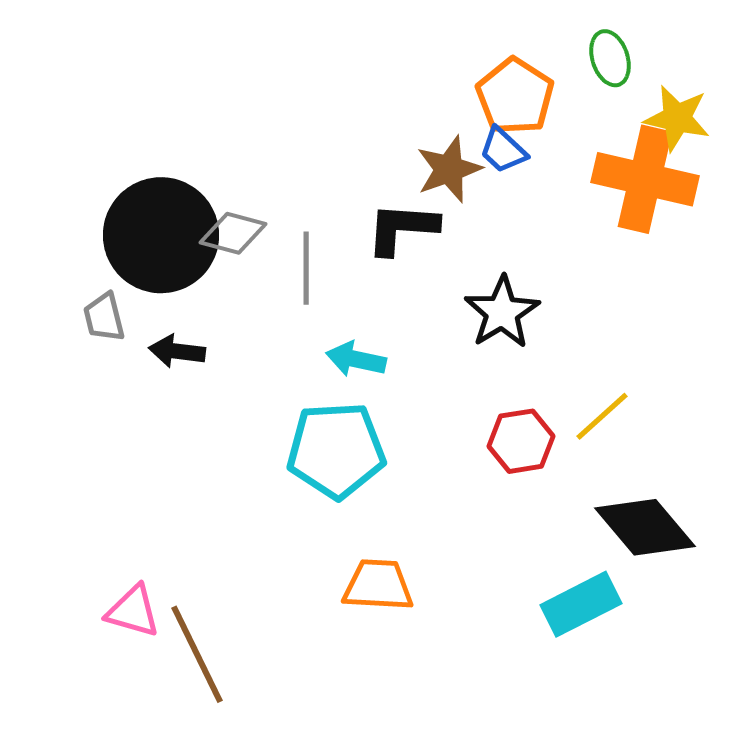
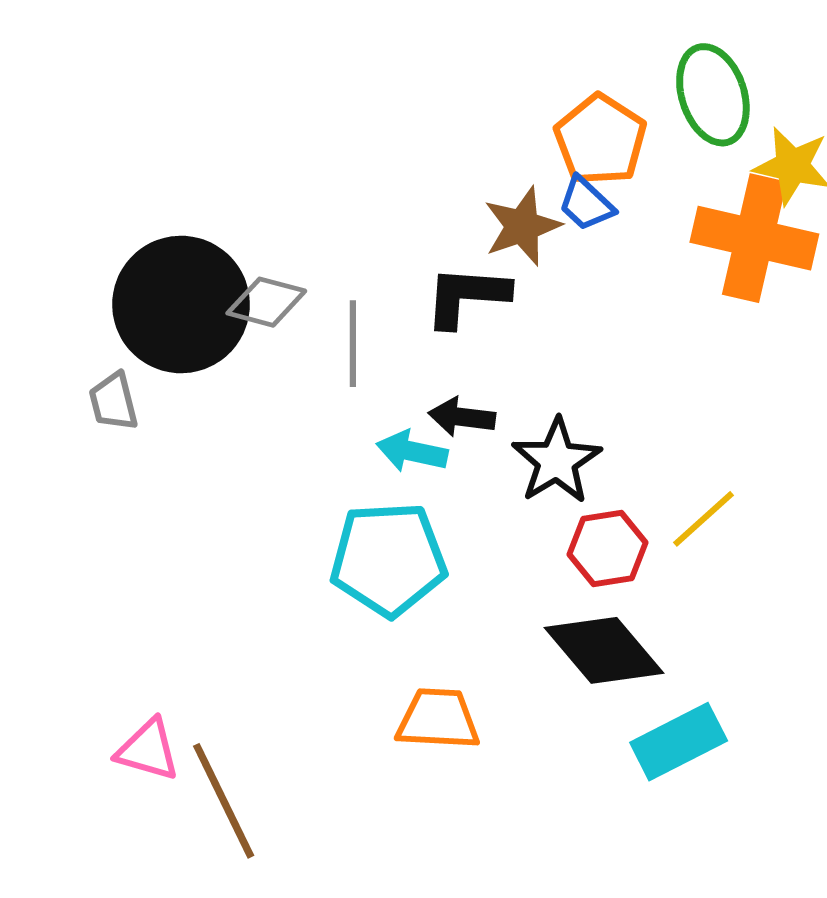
green ellipse: (610, 58) -> (713, 95), size x1.5
black star: (502, 312) -> (557, 461), moved
black arrow: (177, 351) -> (462, 417), moved
black diamond: (645, 527) -> (604, 650), moved

